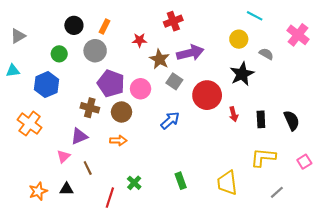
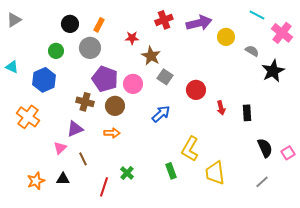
cyan line: (255, 16) -> (257, 15), moved
gray triangle: (18, 36) -> (14, 20), moved
purple arrow: (190, 53) -> (199, 23), moved
cyan triangle: (13, 71) -> (12, 67), turned 32
black star: (242, 74) -> (273, 71), moved
red circle: (207, 95) -> (196, 90), size x0.7
black semicircle: (292, 120) -> (265, 148), moved
yellow L-shape: (263, 157) -> (190, 149), moved, turned -65

